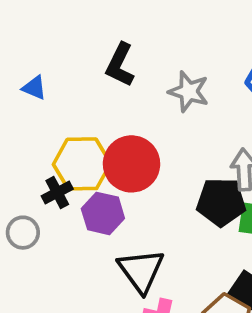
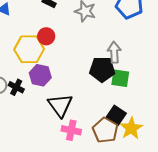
red circle: (132, 164) -> (46, 36), moved, size x0.6
black cross: (57, 193) -> (16, 87), moved, turned -35

